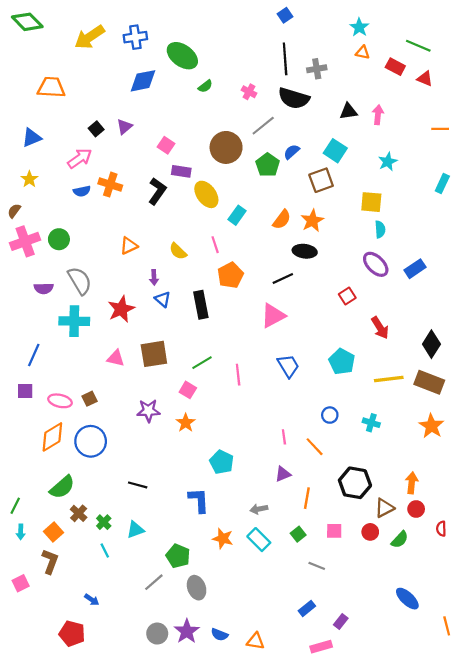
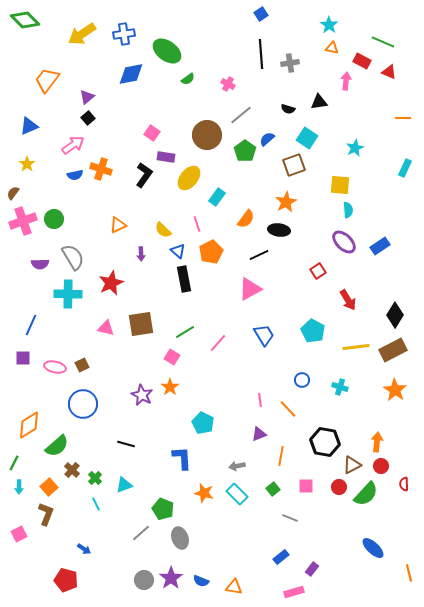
orange trapezoid: (51, 87) -> (47, 80), turned -56
black semicircle: (294, 98) -> (288, 109), moved, size x0.5
pink arrow: (378, 115) -> (346, 81), moved
purple triangle: (124, 127) -> (87, 97), moved
yellow ellipse: (206, 194) -> (189, 178), turned 75
orange semicircle: (282, 220) -> (246, 219), moved
blue triangle: (163, 299) -> (178, 251), moved
pink line: (238, 375) -> (218, 343), turned 48
brown rectangle: (429, 382) -> (393, 350), turned -48
purple star: (148, 411) -> (142, 395), moved, turned 30
orange diamond: (52, 437) -> (29, 425), moved
green semicircle: (400, 540) -> (366, 494), size x1.5

